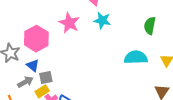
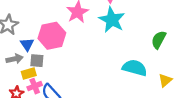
cyan star: (102, 20) -> (112, 20), size x1.4
pink hexagon: (36, 39) -> (52, 36), moved

